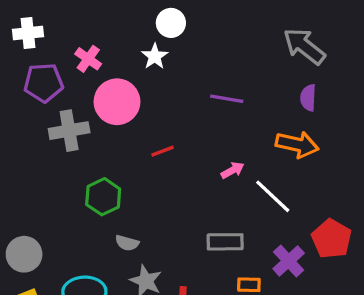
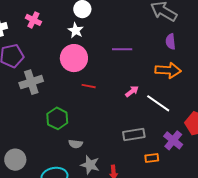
pink cross: (88, 59) -> (33, 20), moved
pink circle: (117, 102) -> (74, 58), moved
red line: (162, 151) -> (89, 86), turned 40

